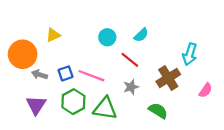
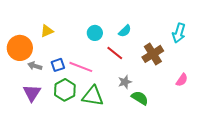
cyan arrow: (190, 54) -> (179, 33), moved
brown cross: (168, 78) -> (153, 54), moved
gray star: (131, 87) -> (125, 82), moved

